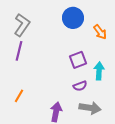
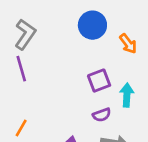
purple line: (19, 51) -> (21, 69), turned -30

